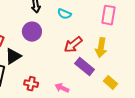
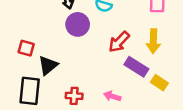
purple circle: (32, 32) -> (78, 24), moved
yellow rectangle: (110, 82) -> (159, 83), moved

